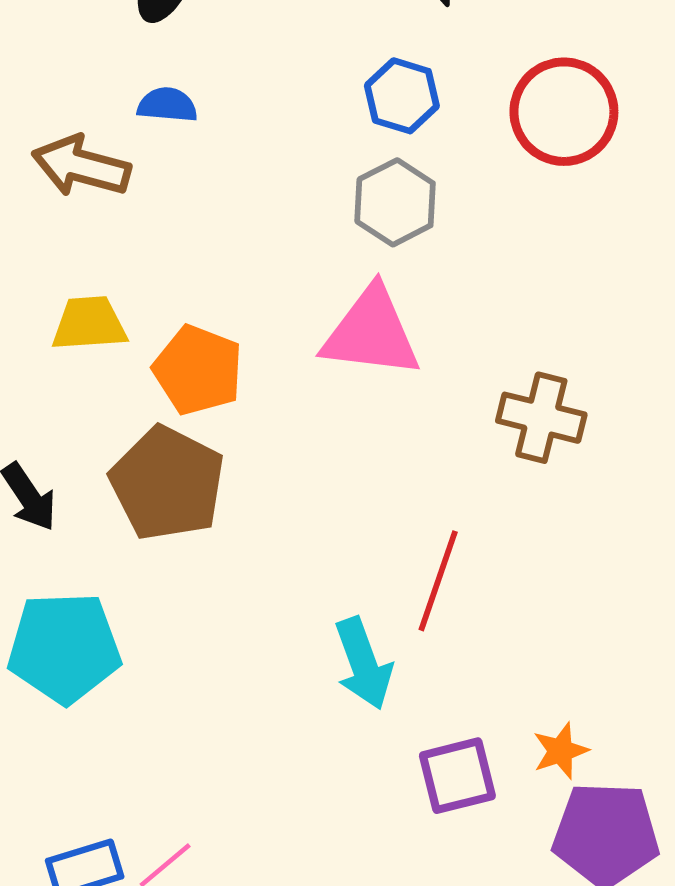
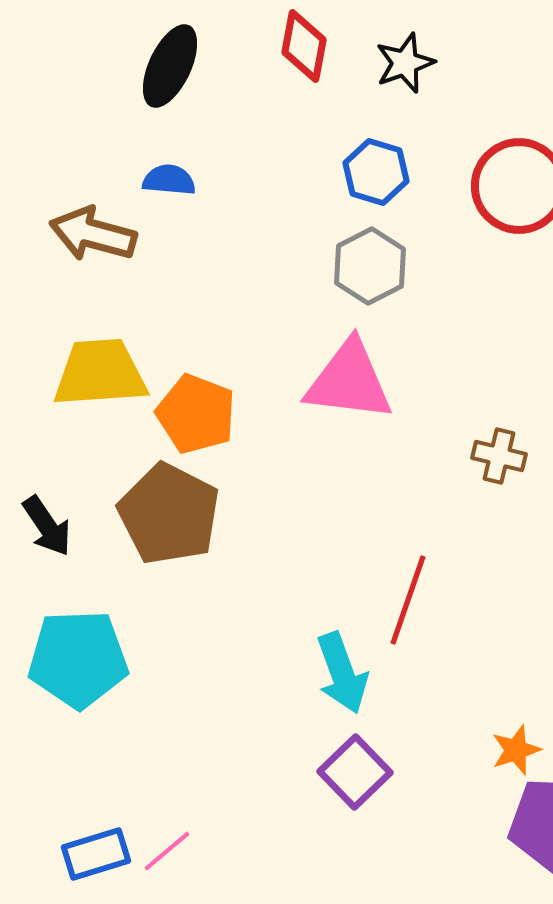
yellow trapezoid: (89, 324) -> (100, 373), size x1.4
brown cross: (541, 418) -> (499, 456), size x0.7
purple square: (457, 776) -> (355, 772), moved, turned -30

